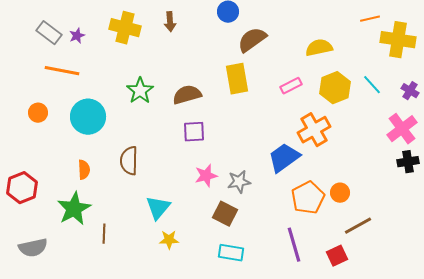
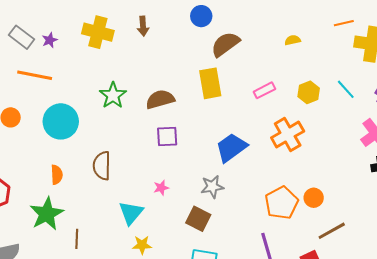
yellow semicircle: (319, 48) -> (293, 40), moved, size x0.6
yellow hexagon: (335, 88) -> (309, 92), size x0.7
blue trapezoid: (284, 158) -> (231, 148), moved
pink star: (206, 176) -> (161, 188), moved, size x0.7

